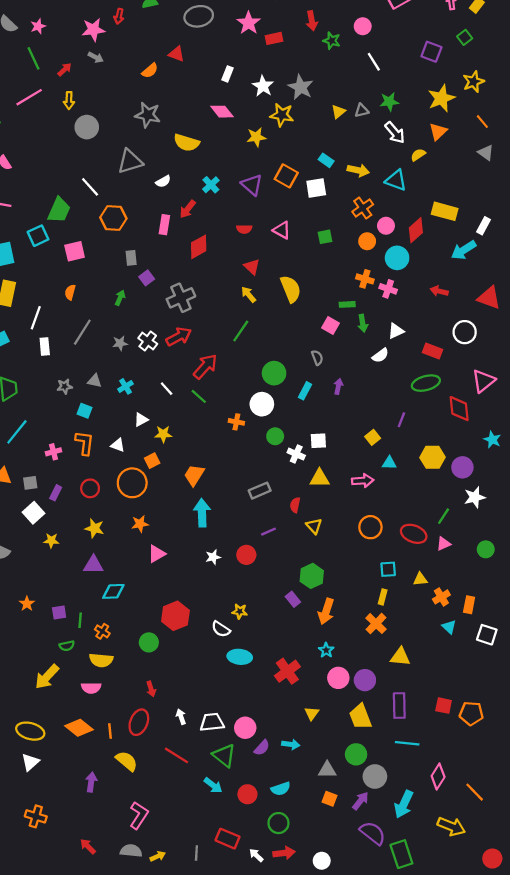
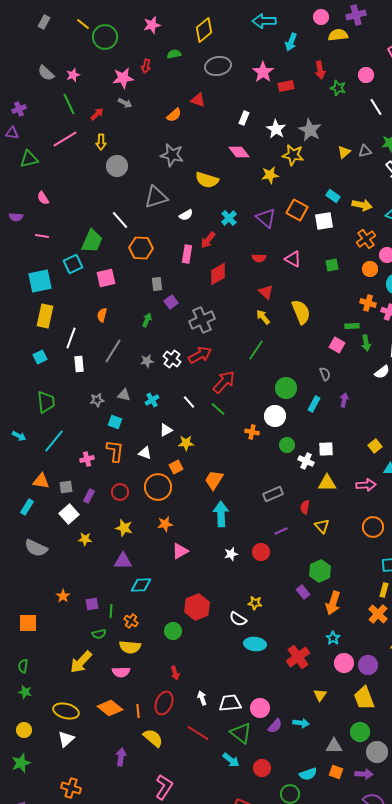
cyan semicircle: (281, 789) -> (308, 774), moved
purple arrow: (360, 801) -> (364, 774), turned 54

